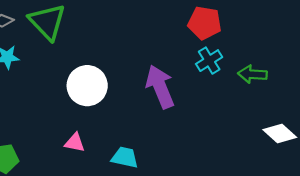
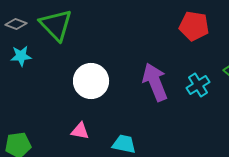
cyan cross: (209, 61) -> (198, 85), moved

